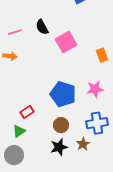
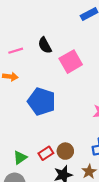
blue pentagon: (63, 94) -> (42, 101), moved
red rectangle: (27, 112) -> (46, 153), moved

